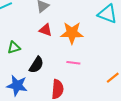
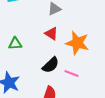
black semicircle: (36, 65) -> (51, 65), moved

